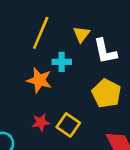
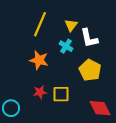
cyan cross: (62, 62) -> (66, 46), moved, turned 32
yellow square: (68, 125) -> (61, 94), turned -36

